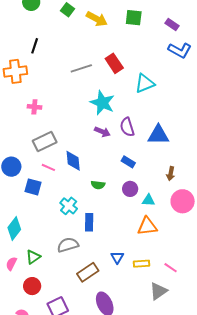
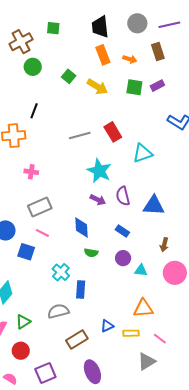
purple rectangle: (172, 25) -> (157, 86), moved, turned -64
blue diamond: (73, 161) -> (81, 228), moved
orange triangle: (147, 226) -> (143, 308), moved
blue triangle: (117, 257) -> (107, 326), turned 32

